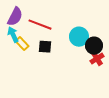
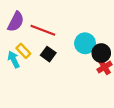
cyan arrow: (13, 35) -> (14, 60), moved
black square: (45, 47) -> (48, 54), turned 32

